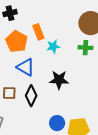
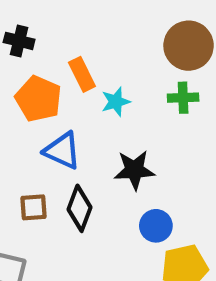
black cross: (10, 13) -> (19, 41), turned 32
blue circle: (57, 123) -> (156, 226), moved

